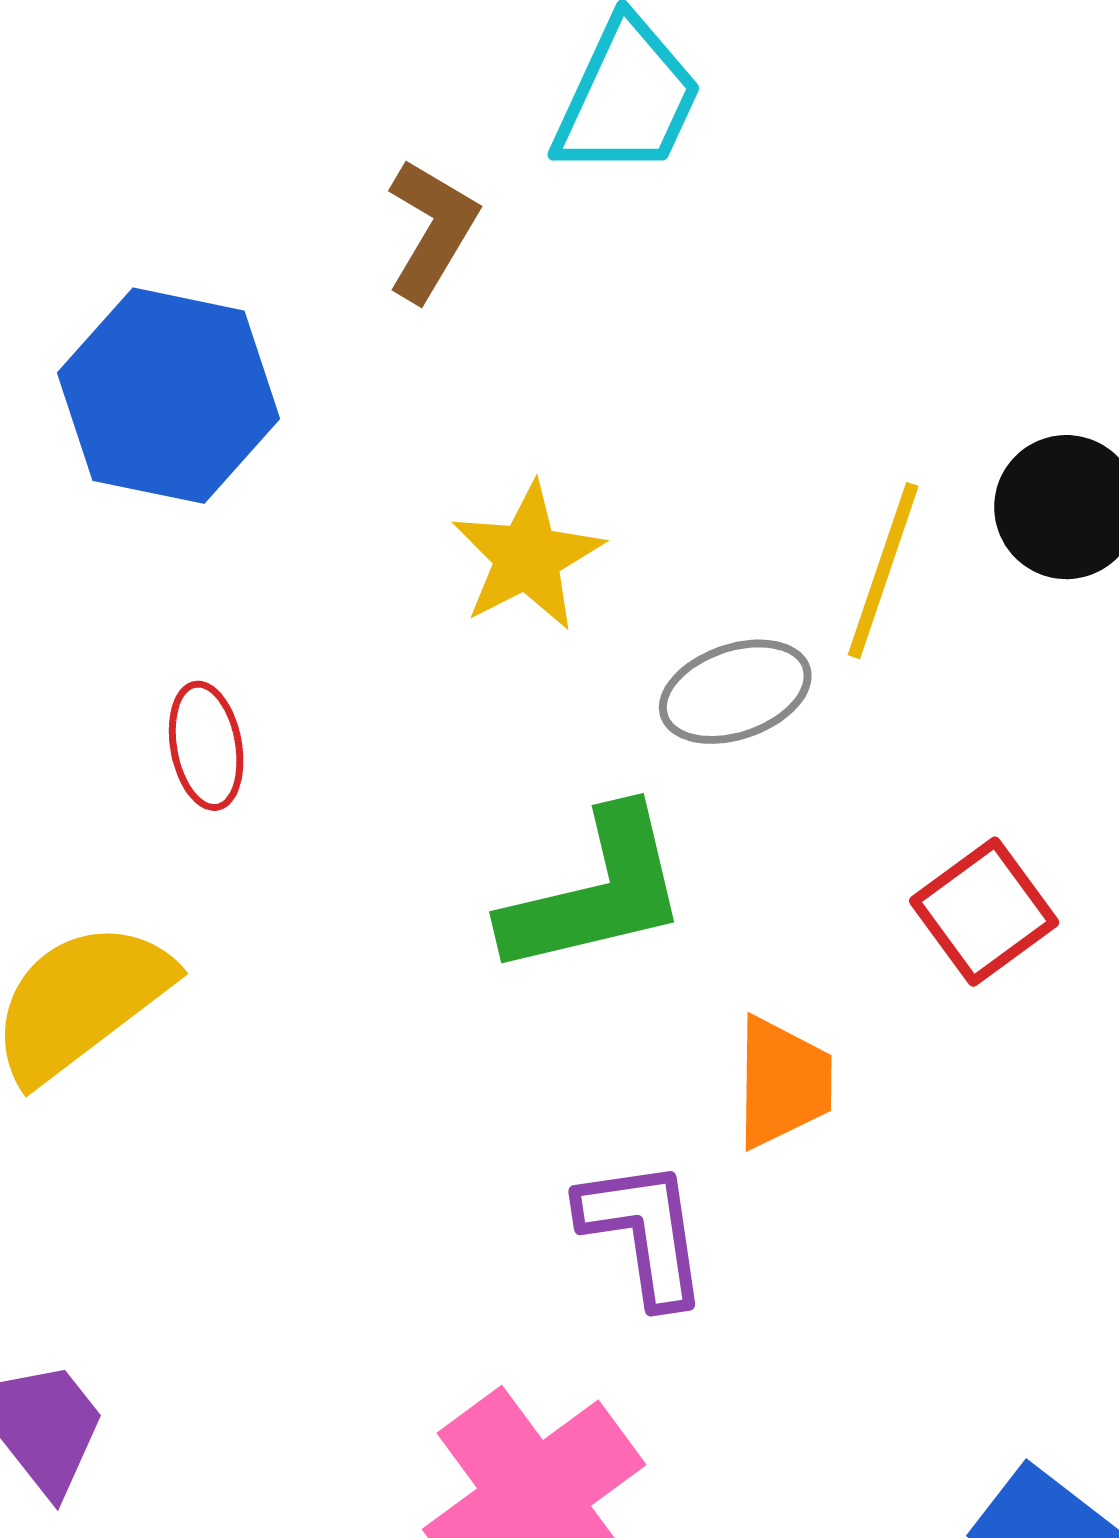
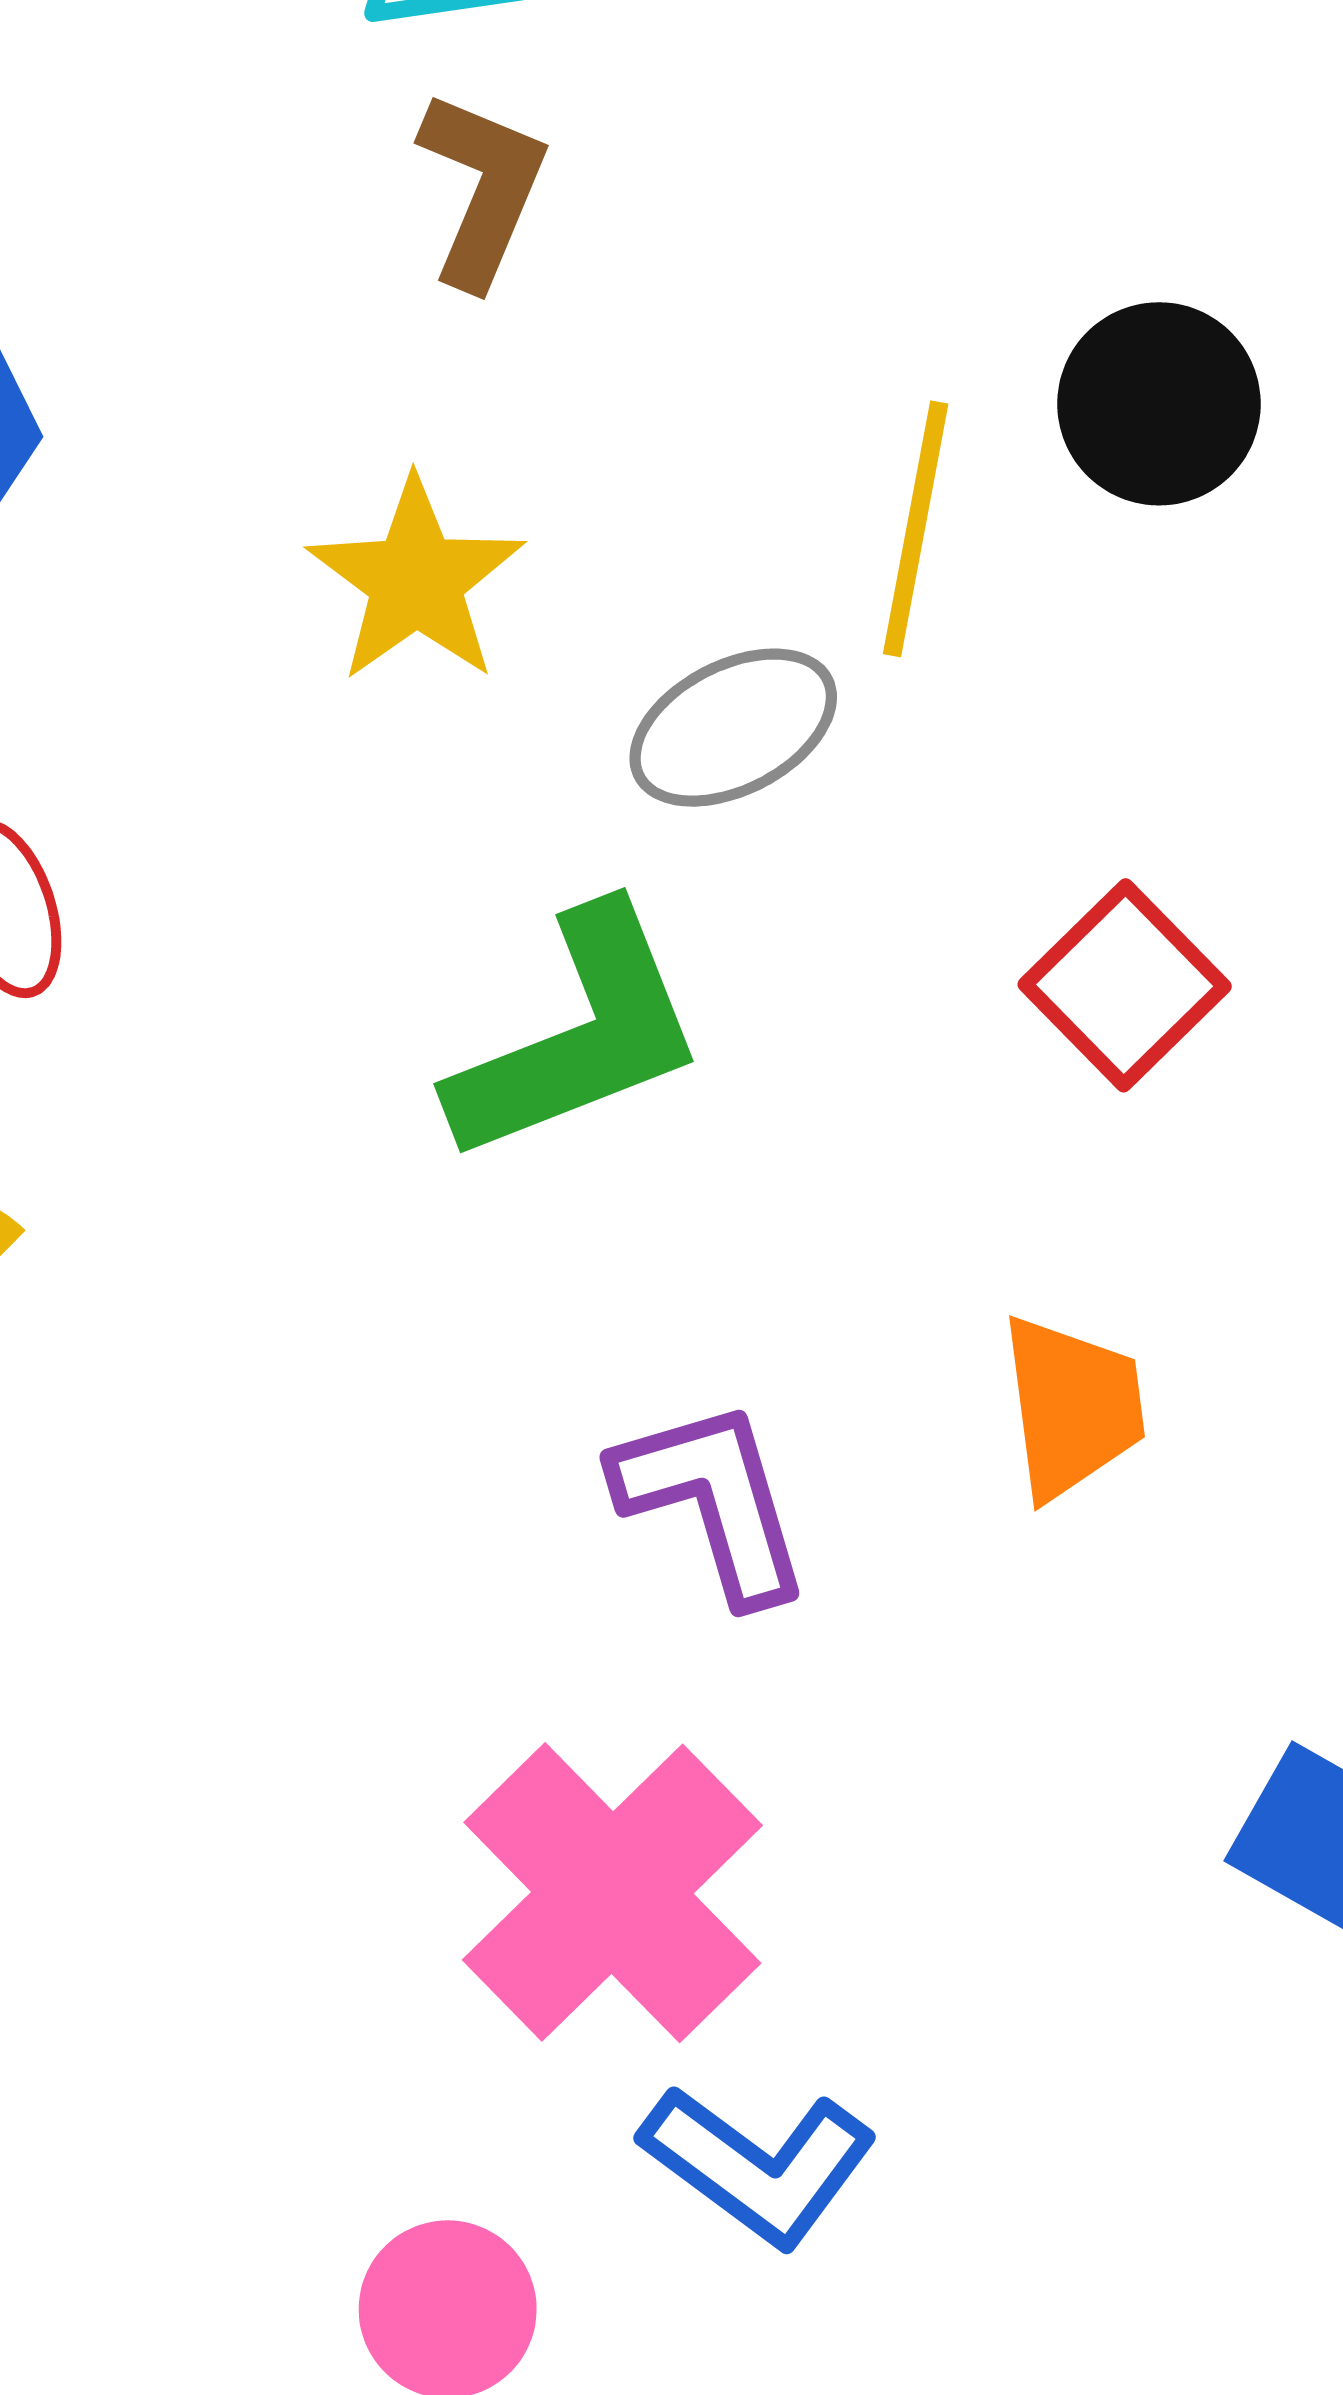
brown L-shape: (432, 230) -> (482, 189), moved
orange trapezoid: (783, 1082) -> (1072, 1407), moved

